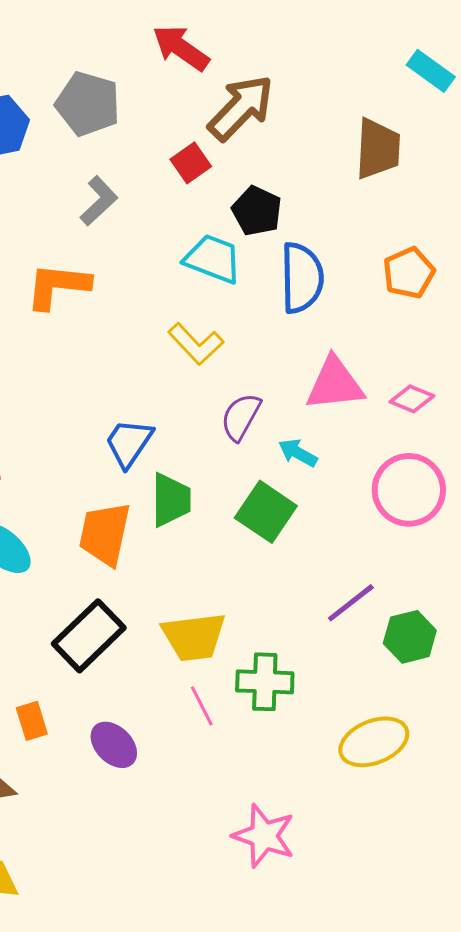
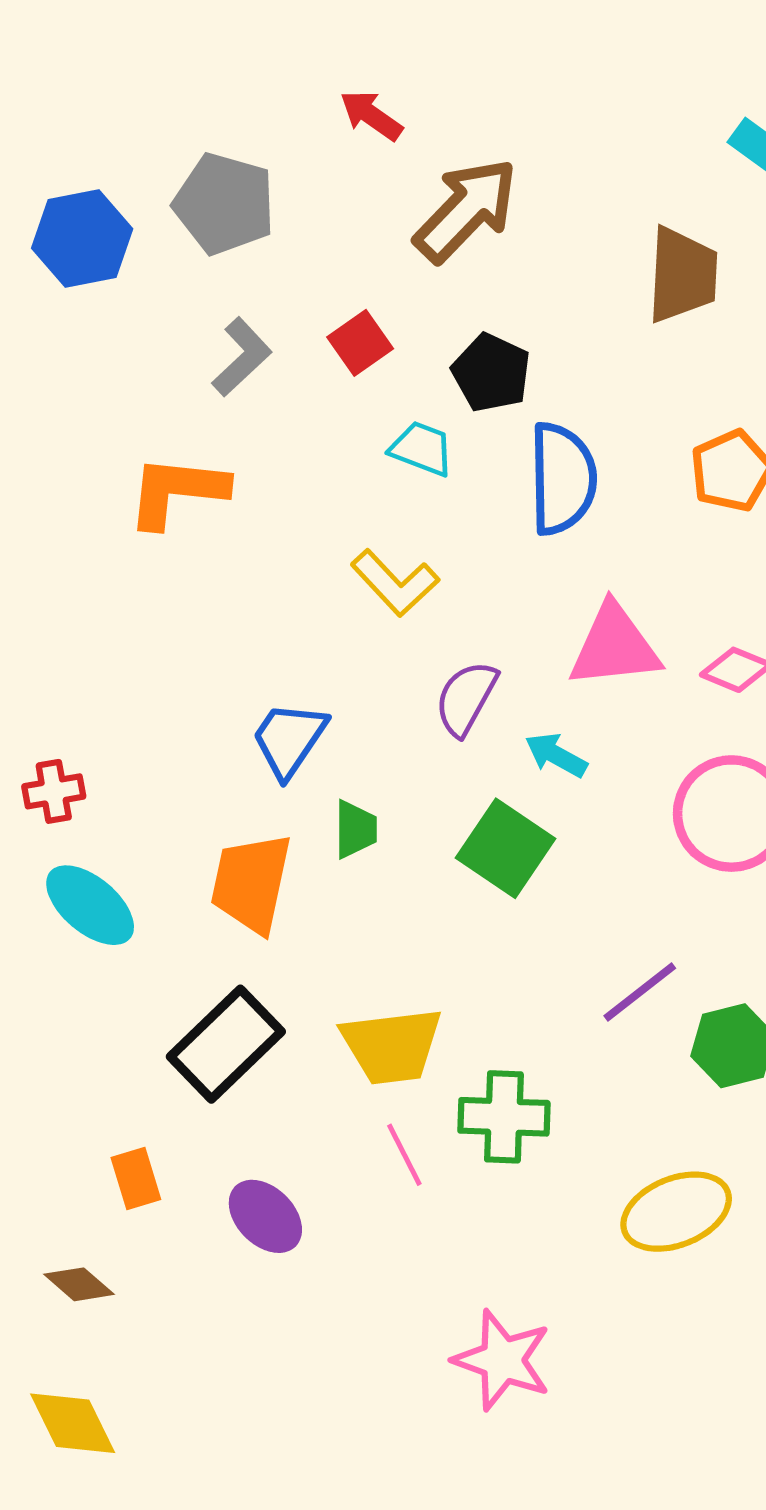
red arrow: (181, 48) -> (371, 115), size x0.7
red square: (191, 163) -> (360, 343), moved
cyan trapezoid: (213, 259) -> (422, 449), size x0.7
green trapezoid: (171, 500) -> (355, 829), size x0.7

